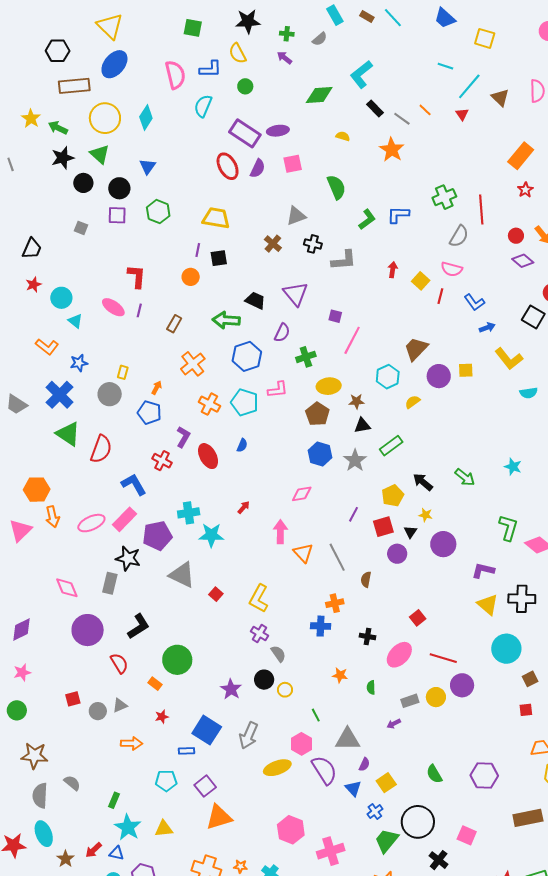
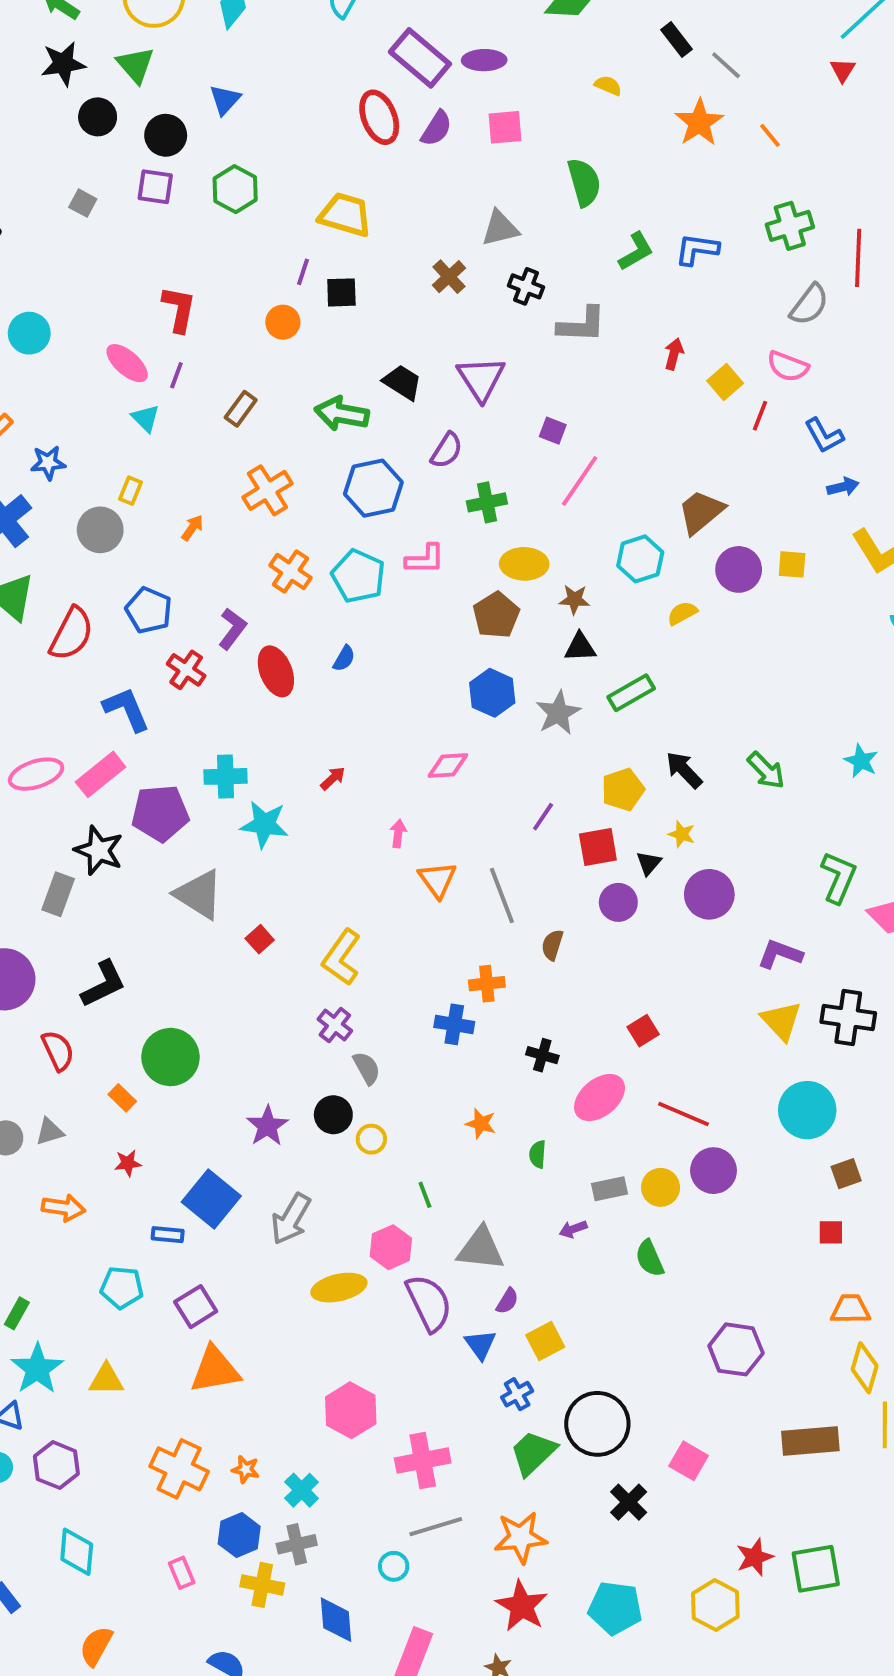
orange line: (425, 110) -> (770, 135), moved
cyan triangle: (75, 321) -> (146, 418), moved
blue pentagon: (149, 413) -> (149, 610), moved
pink arrow: (280, 532) -> (398, 833), size x0.6
green semicircle: (434, 774) -> (650, 1258), moved

